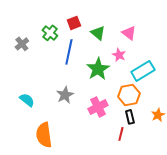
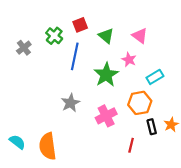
cyan rectangle: (143, 71) -> (155, 77), size x0.7
cyan semicircle: (27, 100) -> (17, 142), moved
black rectangle: (130, 117) -> (152, 127), moved

